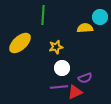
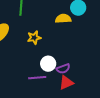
white circle: (62, 68) -> (48, 64), moved
red triangle: (75, 92) -> (66, 83), moved

